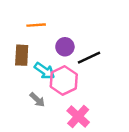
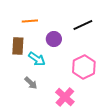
black line: (89, 58) -> (83, 25), moved
pink hexagon: (64, 80) -> (84, 67), moved

